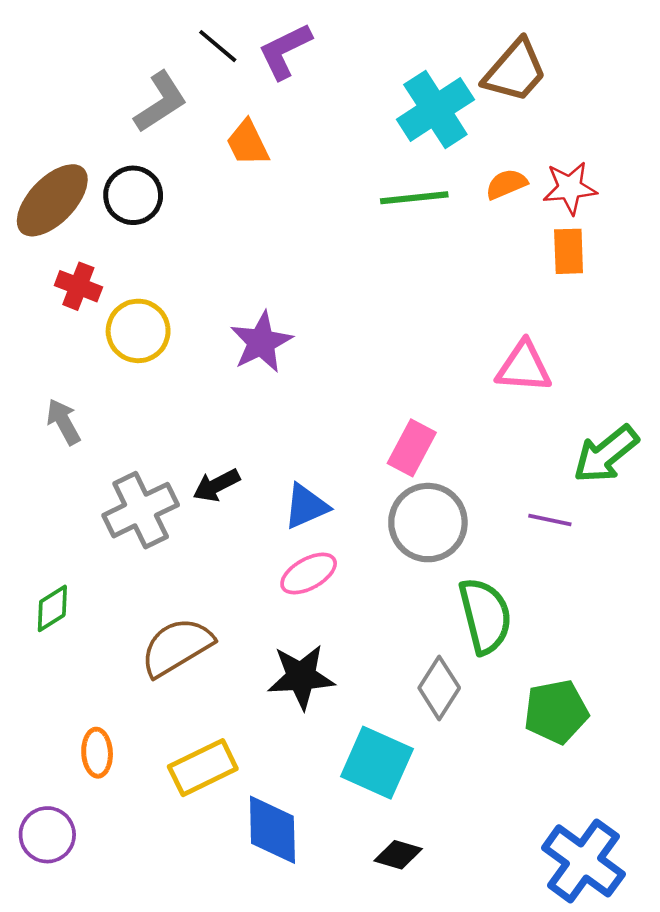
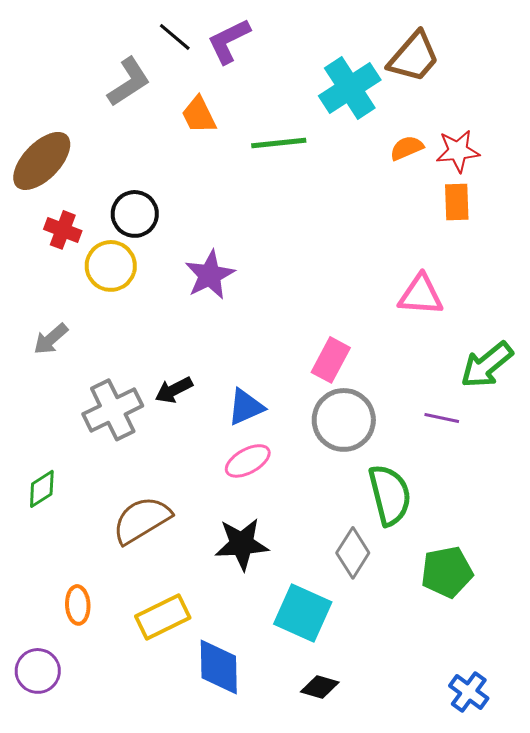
black circle: (133, 195) -> (135, 214), moved
green line: (414, 198) -> (279, 143), moved
gray arrow: (63, 422) -> (51, 339), turned -102
blue cross: (583, 861) -> (469, 692), size x0.6

